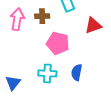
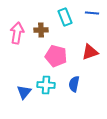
red triangle: (93, 25) -> (90, 52), moved
blue triangle: (13, 83) -> (24, 92), moved

